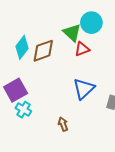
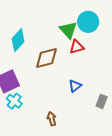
brown diamond: (43, 51) -> (46, 58), moved
blue triangle: (84, 89) -> (75, 86), size x0.6

